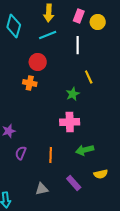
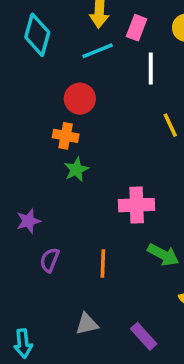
pink rectangle: (79, 16) -> (137, 28), moved
green star: (73, 94) -> (76, 170), moved
green arrow: (85, 150) -> (163, 255), turned -138
purple rectangle: (74, 183) -> (144, 336), moved

